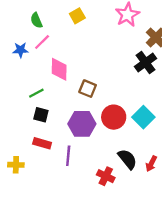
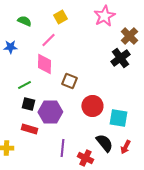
green semicircle: (36, 20) -> (24, 21), turned 136
pink line: (42, 42) -> (48, 40), moved
cyan square: (143, 117) -> (118, 118), moved, turned -36
purple hexagon: (82, 124) -> (50, 112), moved
purple line: (68, 156) -> (62, 148), moved

